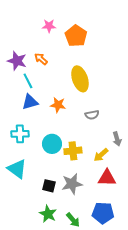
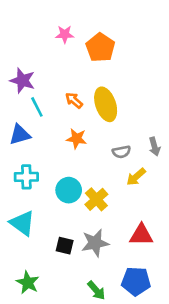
orange arrow: (41, 59) -> (74, 100), moved
blue triangle: (30, 102) -> (20, 135), moved
gray arrow: (117, 139) -> (154, 147), moved
yellow cross: (73, 151) -> (96, 199), turned -36
yellow arrow: (101, 155) -> (136, 177), moved
green star: (48, 214) -> (28, 283), moved

